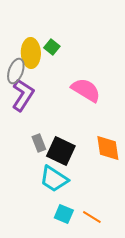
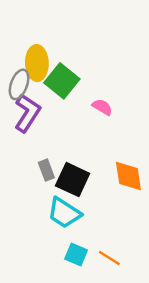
green square: (52, 47) -> (62, 81), moved, size x1.8
pink semicircle: (86, 90) -> (102, 107), size x0.6

